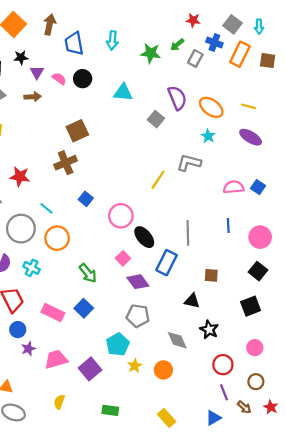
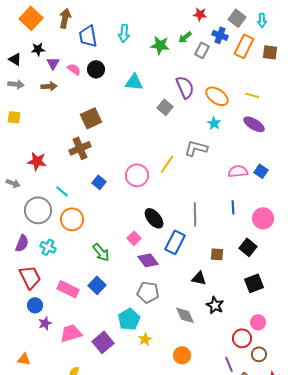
pink circle: (121, 216) -> (137, 175), moved
black square: (258, 271) -> (248, 247), moved
red circle: (223, 365) -> (242, 338), moved
orange circle: (163, 370) -> (182, 355), moved

